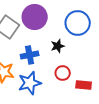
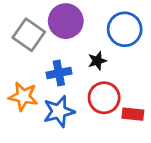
red circle: (63, 73) -> (104, 98), size x1.5

